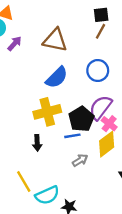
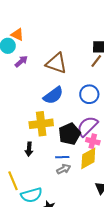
pink cross: (109, 124) -> (93, 141), turned -32
blue line: (72, 136) -> (62, 157), moved

